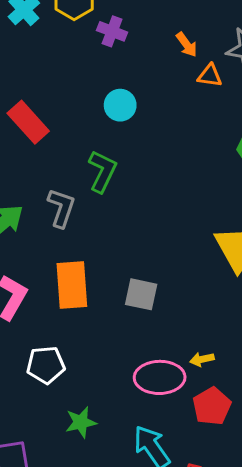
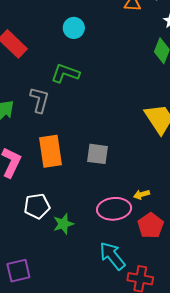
green L-shape: (102, 171) -> (65, 73), turned -92
green star: (81, 422) -> (63, 224), moved

